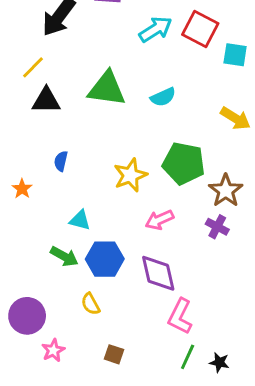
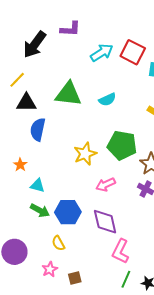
blue semicircle: (61, 161) -> (38, 129), moved, size x1.6
orange star: (22, 189) -> (20, 165), moved
cyan triangle: (80, 220) -> (38, 185), moved
pink star: (53, 350) -> (50, 269), moved
brown square: (114, 354) -> (75, 278), turned -32

